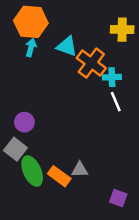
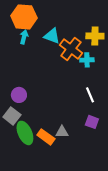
yellow cross: (122, 30) -> (95, 36), moved
white line: (116, 102) -> (90, 95), moved
purple square: (118, 198) -> (92, 122), moved

